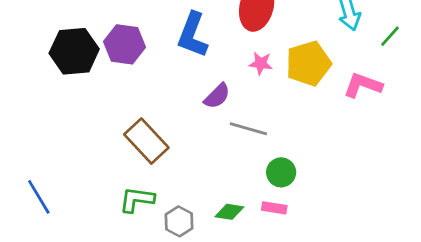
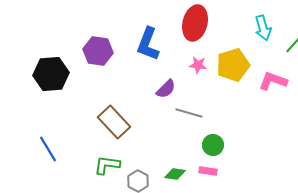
black hexagon: (74, 51) -> (51, 74), moved
blue line: (39, 197) -> (48, 149), moved

